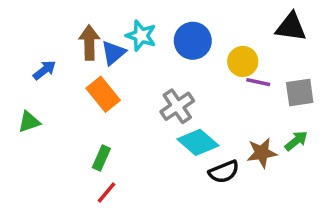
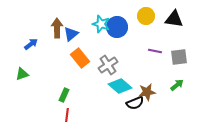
cyan star: (141, 36) -> (101, 24), moved
yellow circle: (243, 61) -> (146, 16), moved
orange rectangle: (103, 94) -> (80, 58), moved
brown star: (262, 153) -> (147, 92), moved
red line: (107, 192) -> (67, 115), turned -32

